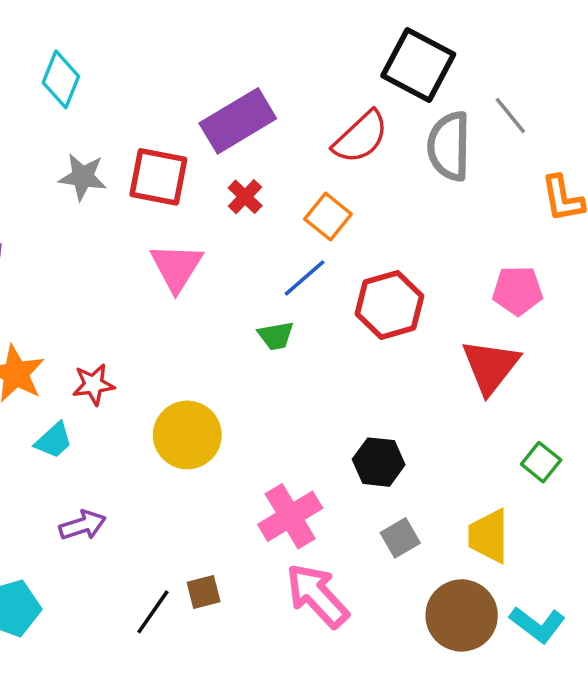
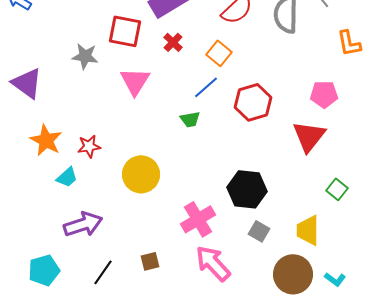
gray star: (83, 177) -> (85, 56), moved
black hexagon: (379, 462) -> (247, 189), size x1.4
purple arrow: (83, 525) -> (83, 224), size x1.5
gray square: (400, 538) -> (259, 231), turned -30
black line: (153, 612) -> (103, 272), moved
cyan L-shape: (537, 624) -> (335, 279), size x0.7

